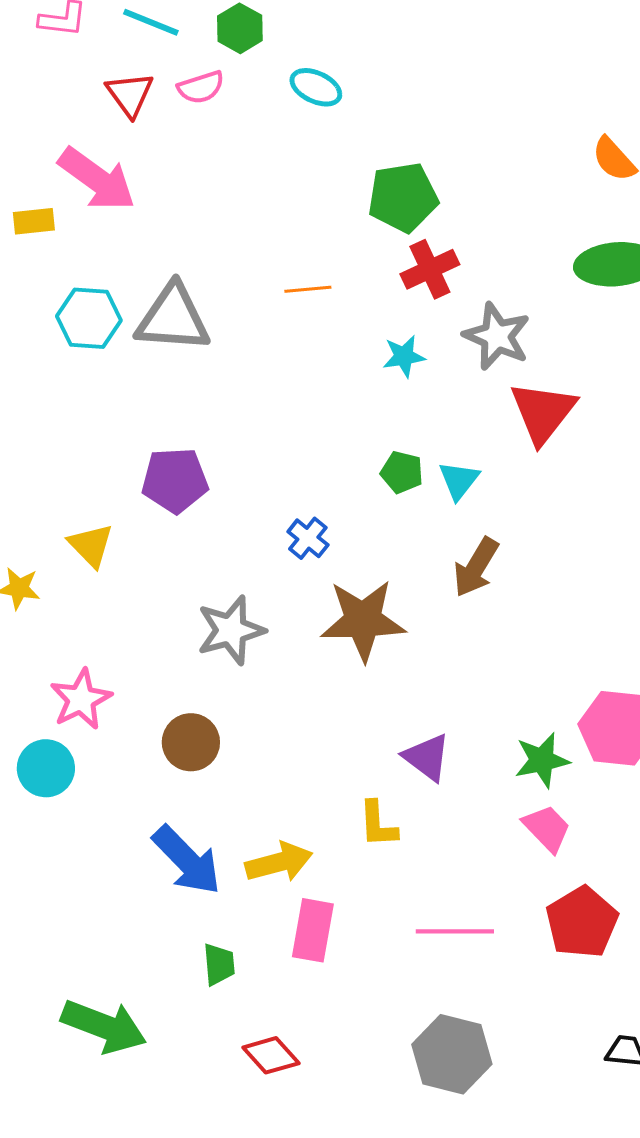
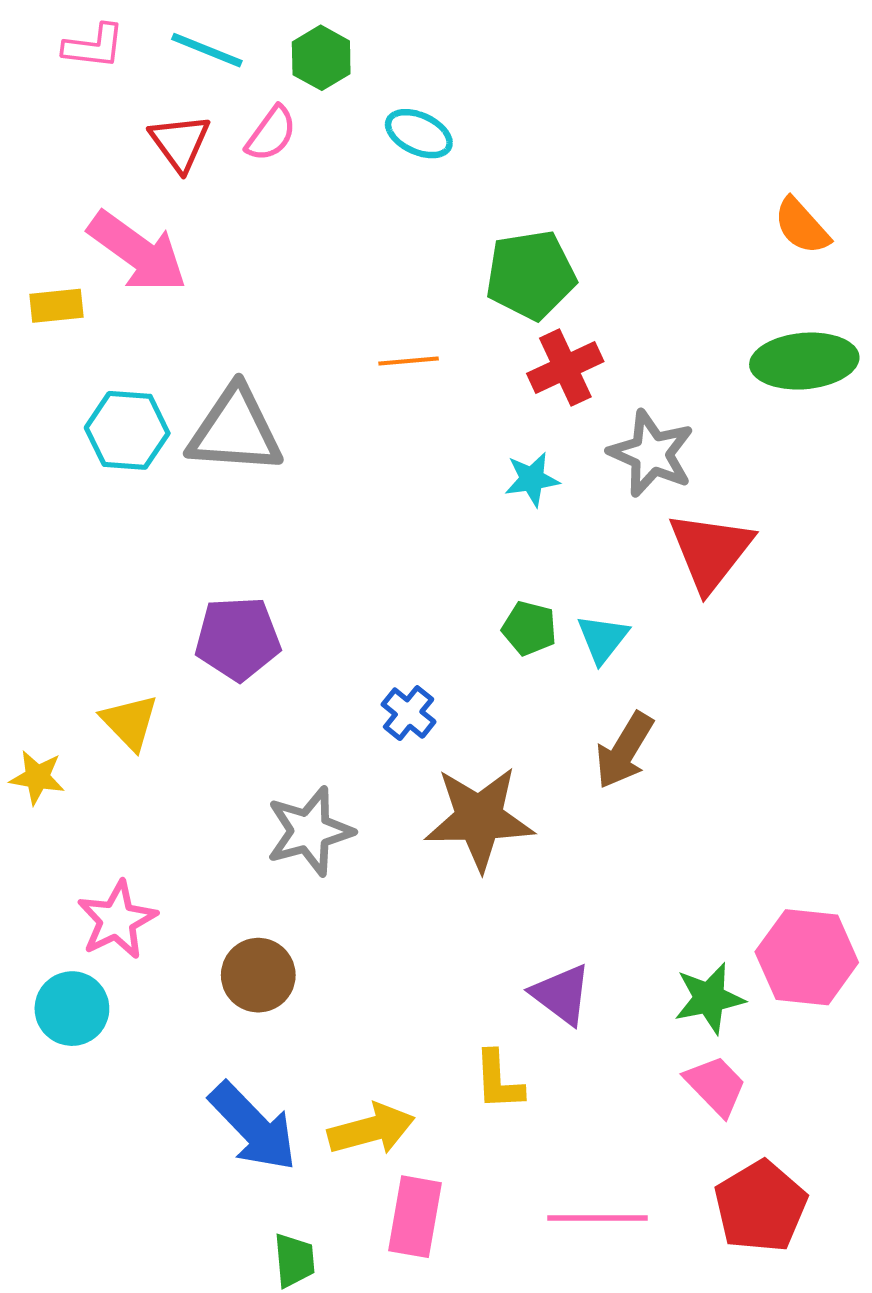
pink semicircle: (201, 87) -> (271, 134), turned -36
orange line: (308, 289) -> (409, 361), moved

